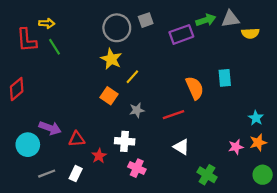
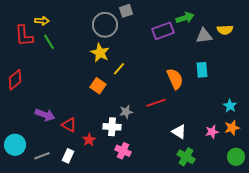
gray triangle: (230, 19) -> (204, 36), moved
gray square: (146, 20) -> (126, 11), moved
gray star: (137, 110) -> (126, 112), moved
red triangle: (77, 139) -> (69, 125), turned 35
cyan circle: (28, 145) -> (15, 145), moved
white triangle: (181, 147) -> (179, 132), moved

